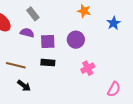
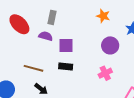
gray rectangle: (33, 14) -> (52, 17), turned 48
purple circle: (76, 40) -> (110, 45), moved

